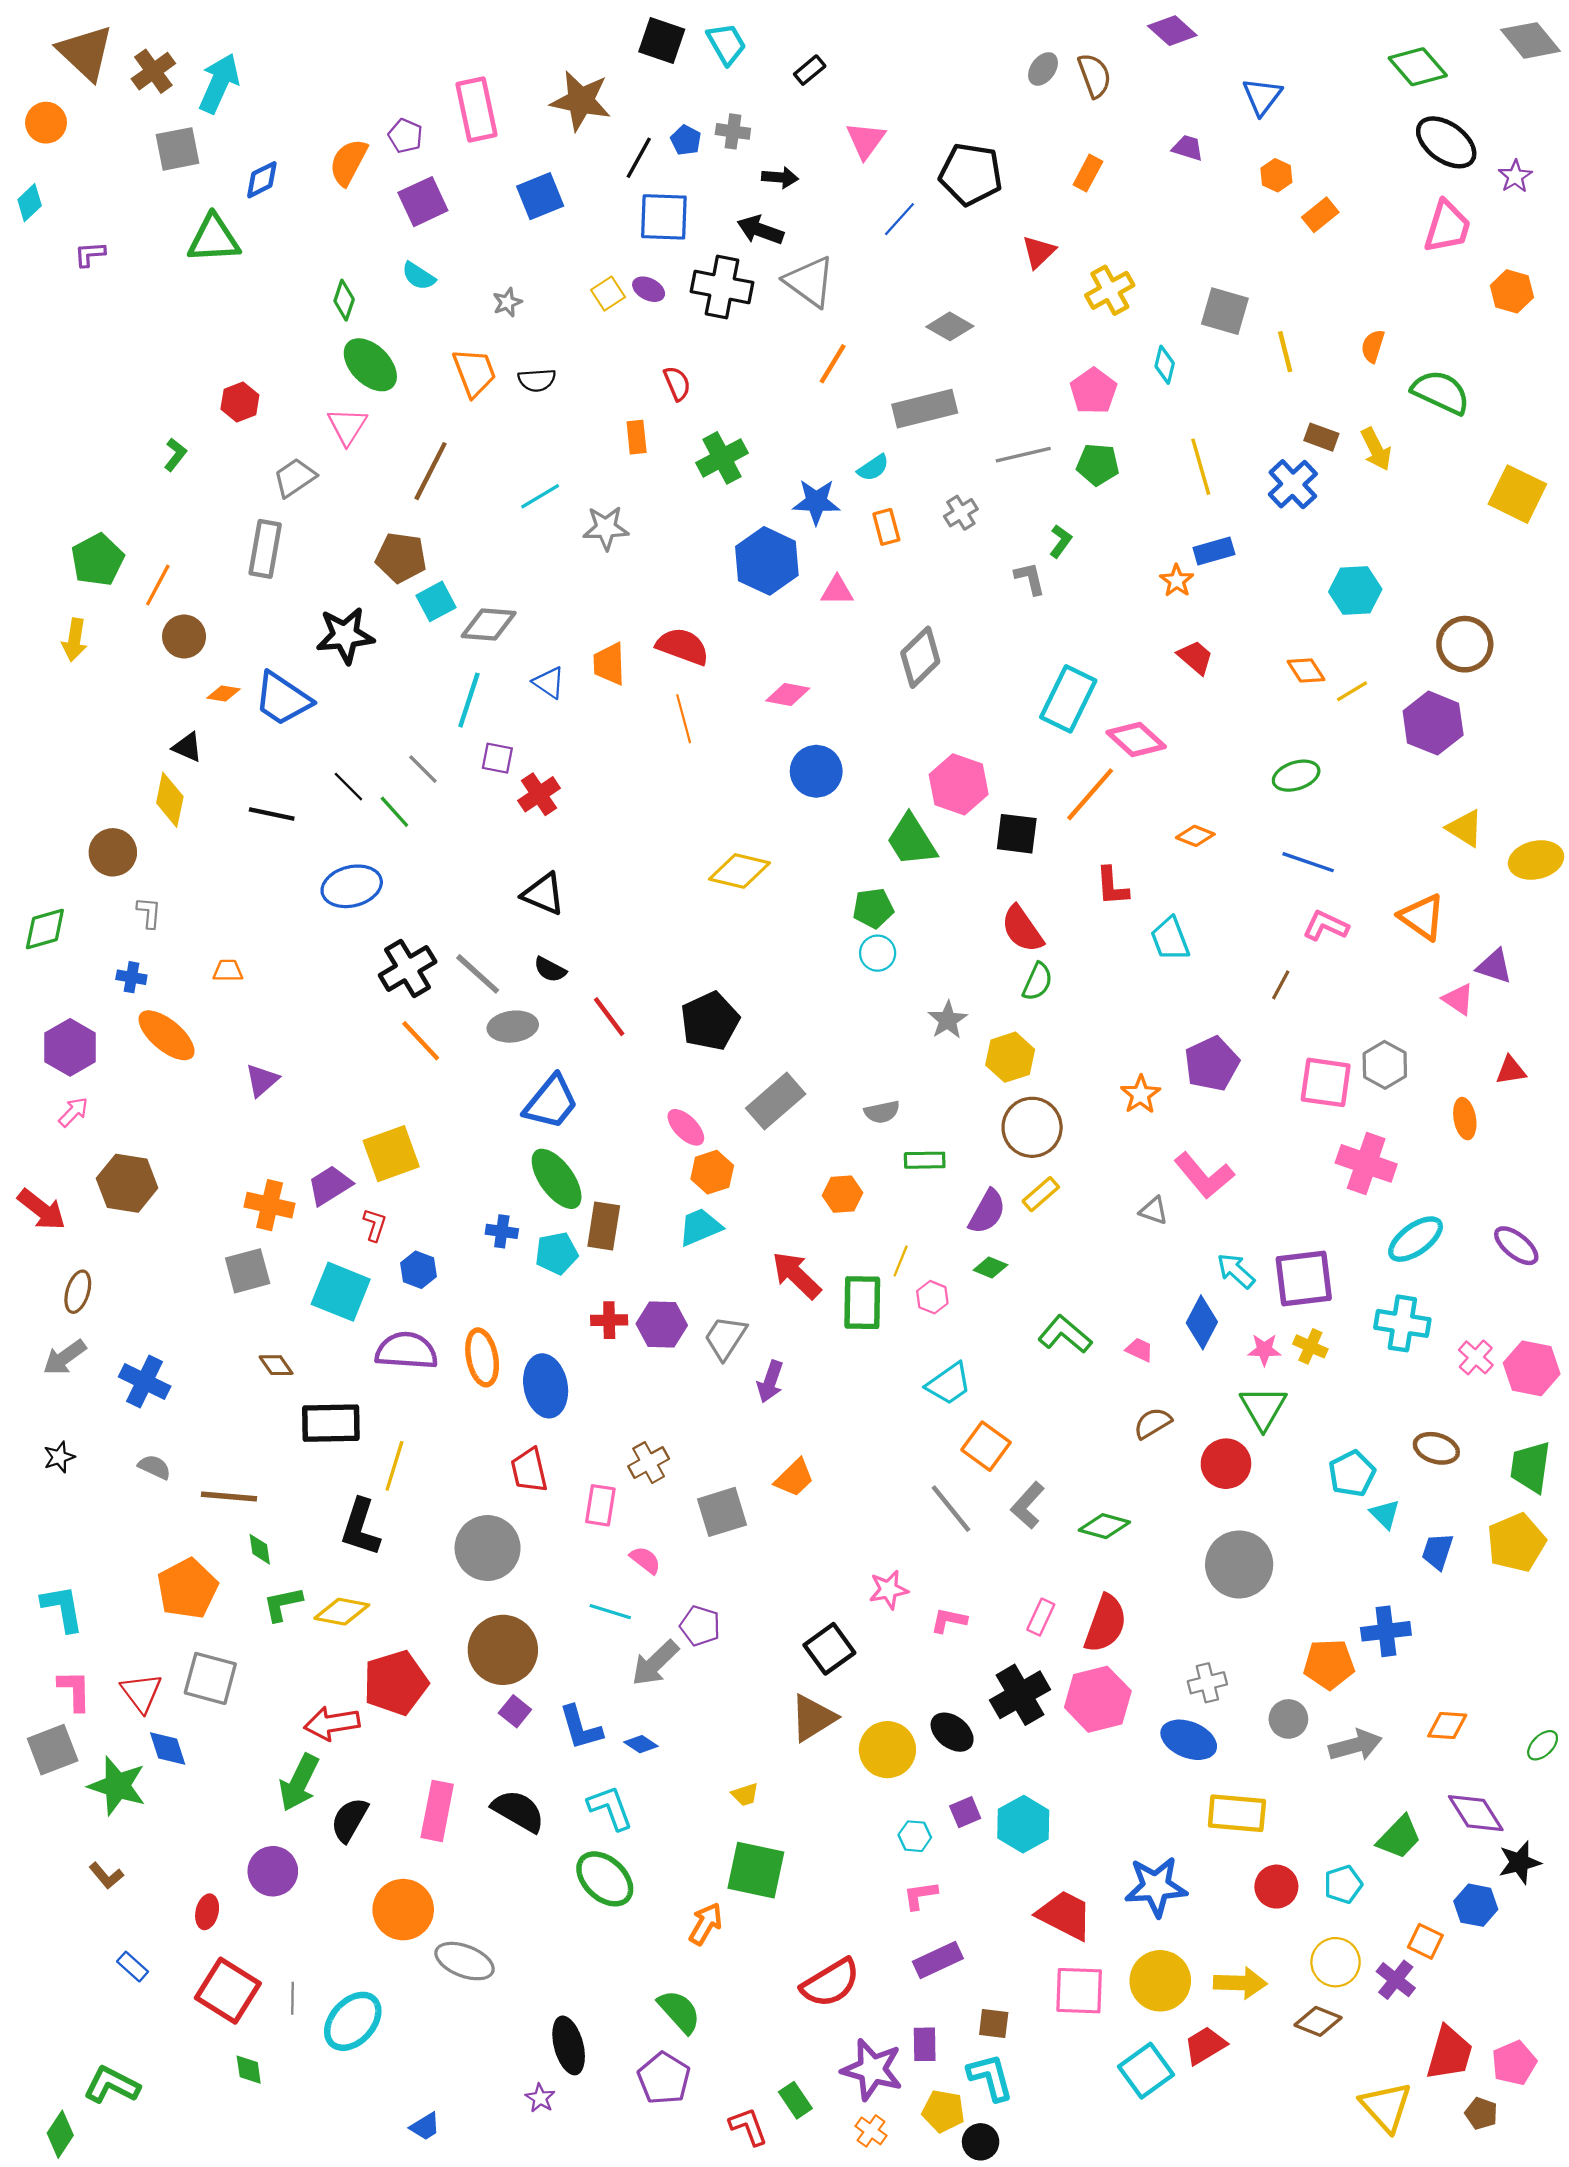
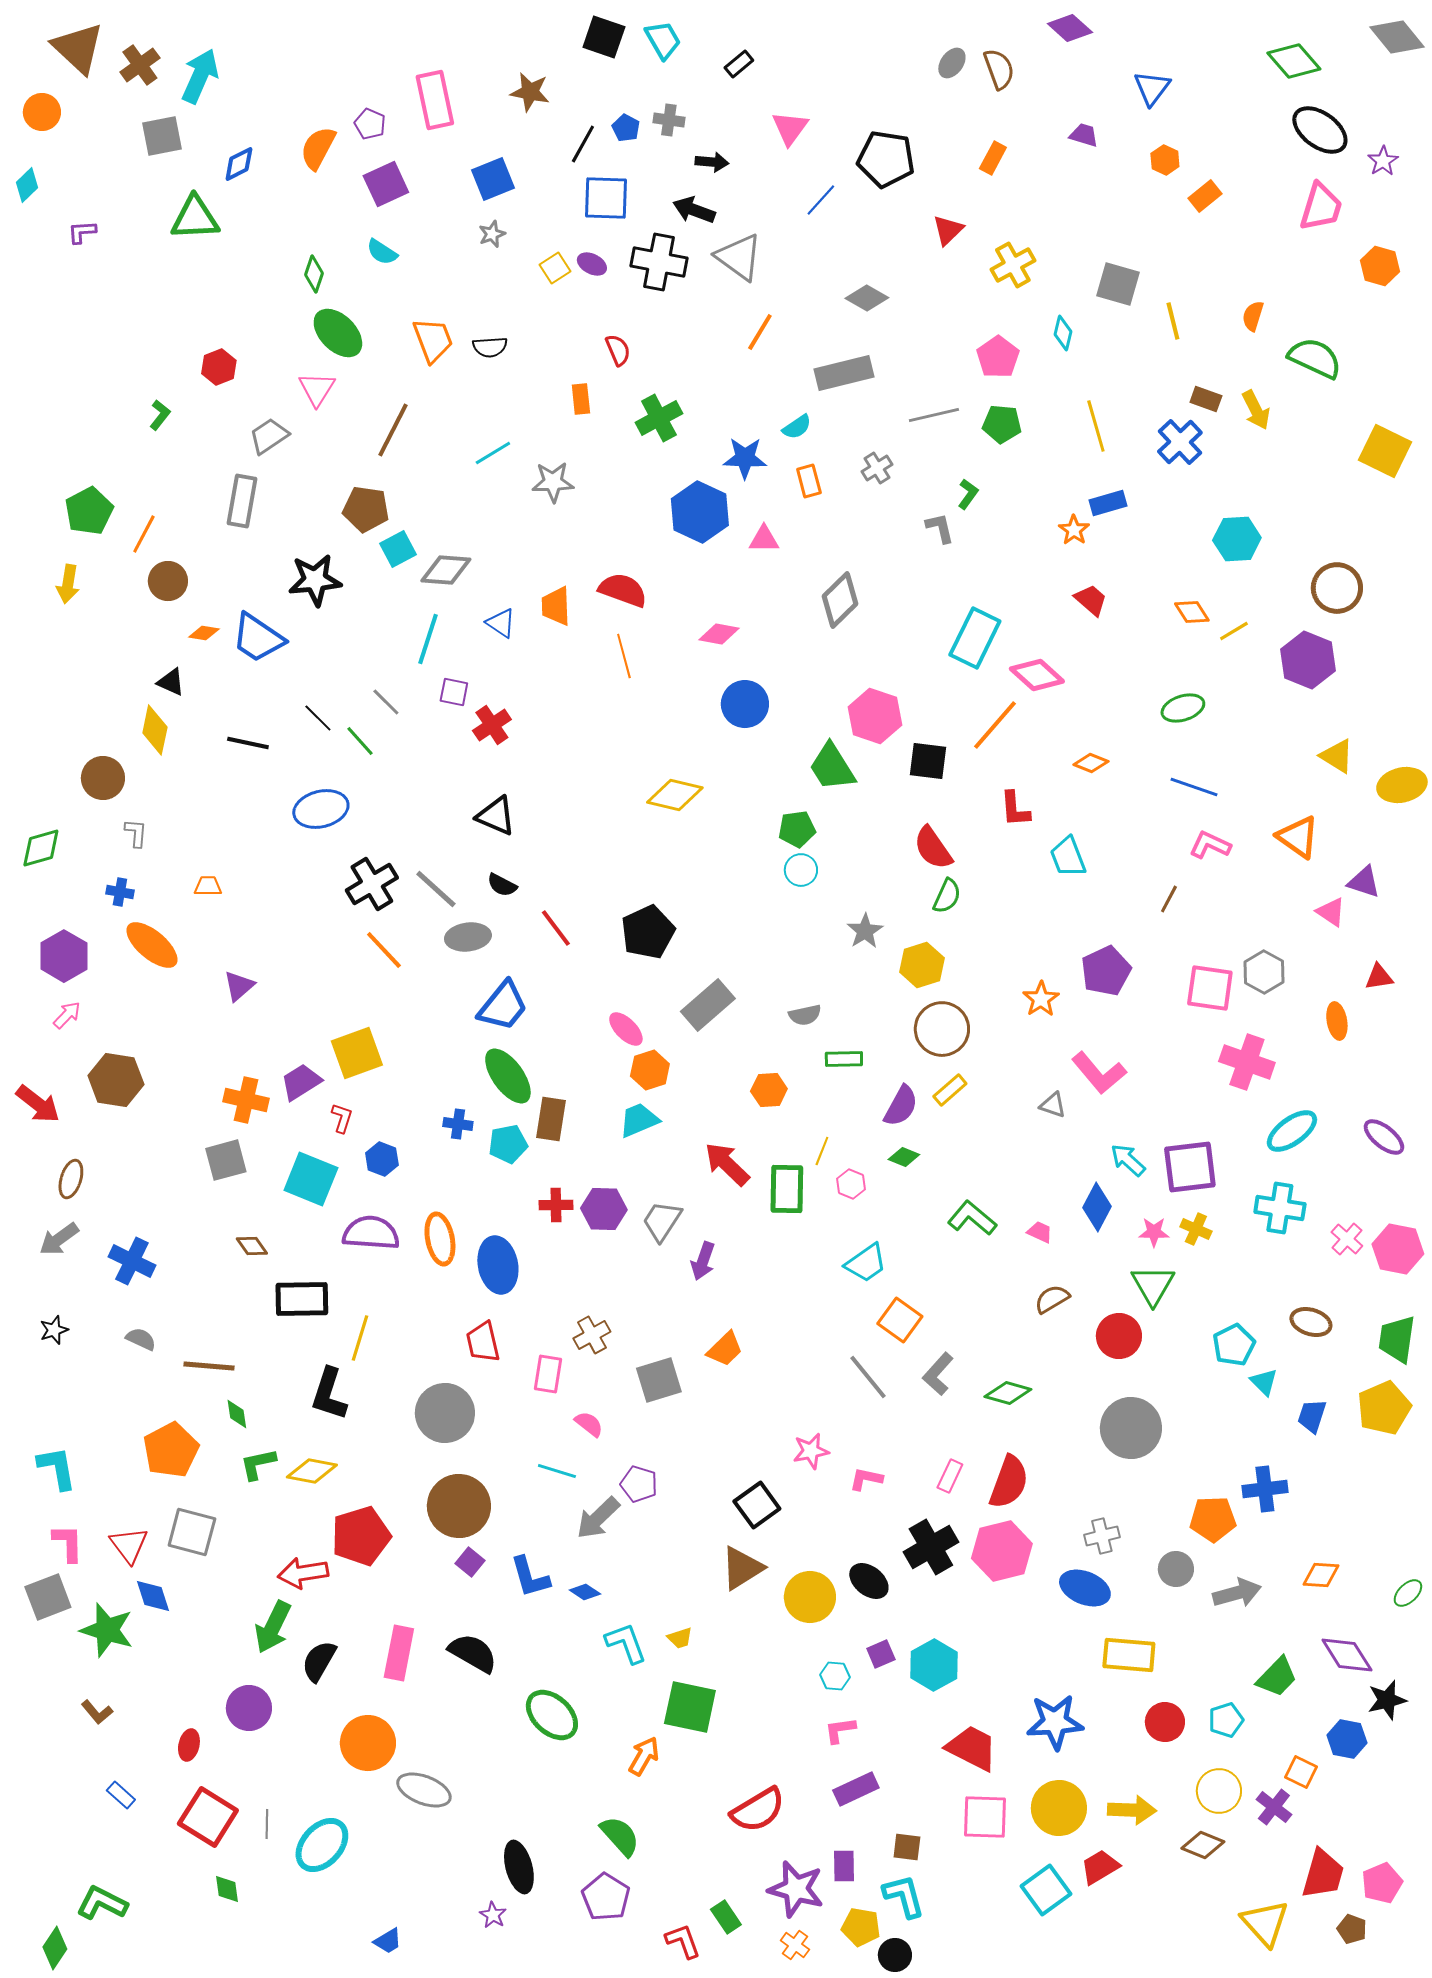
brown star: (581, 101) -> (530, 92), size x0.7
gray star: (507, 302) -> (492, 234), moved
cyan L-shape: (610, 1808) -> (626, 1643), moved

